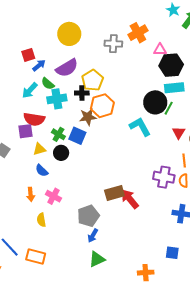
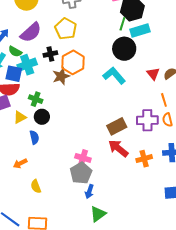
yellow pentagon: (93, 80) -> (66, 29), moved
green line: (169, 108) -> (122, 24), moved
blue square: (77, 136) -> (14, 74), moved
blue semicircle: (42, 171) -> (34, 137), moved, turned -136
brown rectangle: (114, 193) -> (117, 126), moved
orange arrow: (31, 194) -> (20, 163), turned 80
pink cross: (54, 196) -> (83, 158), moved
orange cross: (146, 273) -> (144, 159), moved

